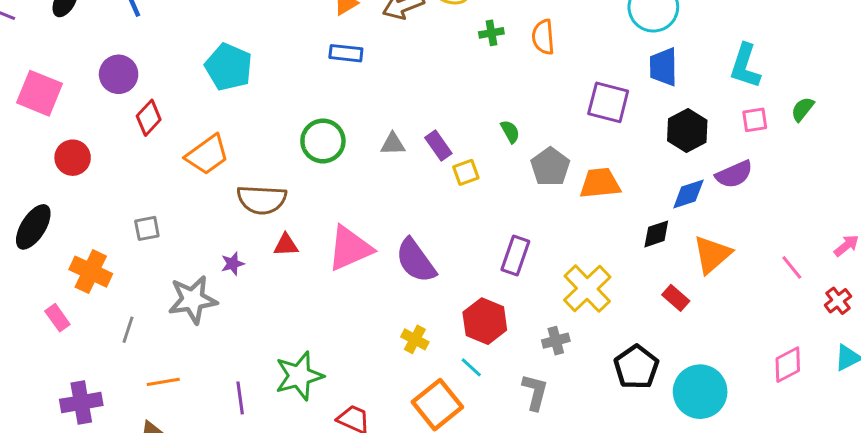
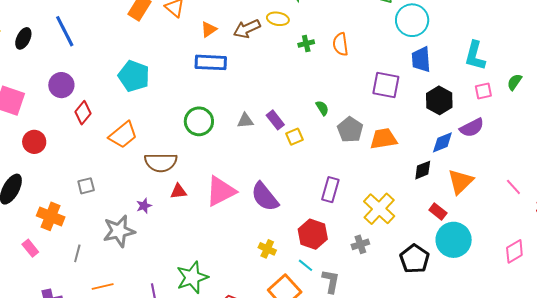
blue rectangle: (346, 53) -> (211, 62), size x1.4
gray L-shape: (535, 392) -> (331, 281), moved
cyan circle: (700, 392) -> (454, 240), moved

